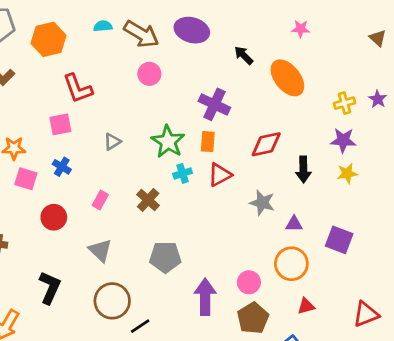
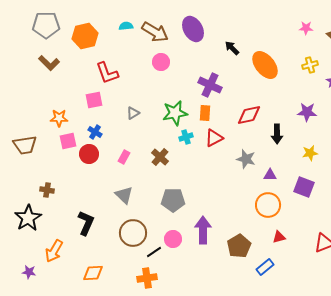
pink star: (301, 29) -> (306, 28), moved
purple ellipse: (192, 30) -> (193, 29), turned 45
yellow cross: (344, 103) -> (310, 65), moved
green star: (168, 142) -> (175, 113), turned 30
yellow star: (347, 173) -> (310, 153), moved
pink square: (26, 179) -> (68, 141), turned -30
red circle: (54, 217) -> (89, 154), moved
pink circle: (249, 282) -> (173, 239), moved

